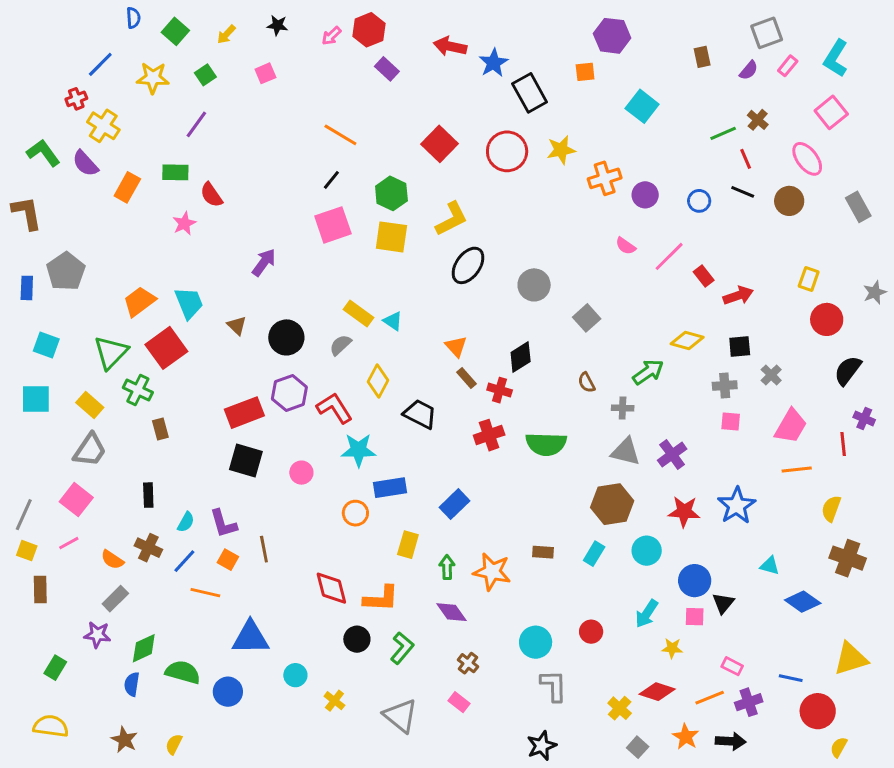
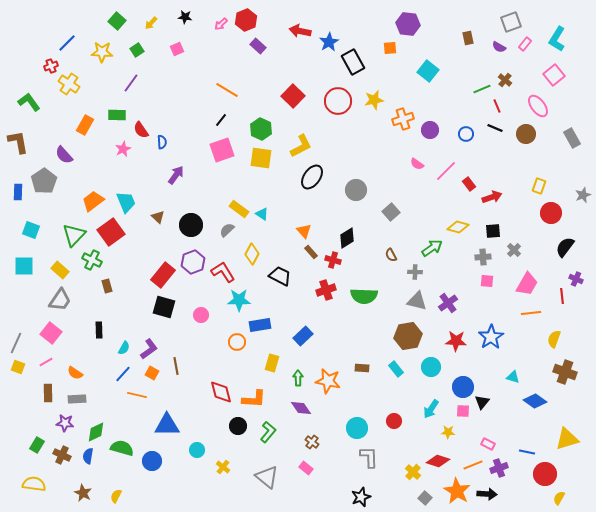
blue semicircle: (133, 18) -> (162, 142), moved
purple semicircle: (749, 70) -> (499, 47), turned 80
purple semicircle: (85, 163) -> (64, 155), moved
red rectangle: (244, 413) -> (163, 275), turned -30
purple L-shape: (223, 524) -> (149, 349), turned -110
brown cross: (148, 548) -> (62, 455), moved
cyan rectangle: (594, 554) -> (396, 369), turned -70
brown rectangle: (40, 590) -> (48, 393), moved
gray rectangle: (115, 599) -> (77, 399), turned 42
orange star: (686, 737) -> (457, 491), size x1.5

